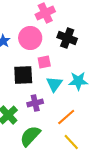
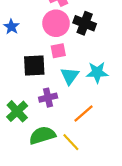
pink circle: (30, 38) -> (56, 23), moved
green semicircle: (30, 136) -> (42, 135), turned 30
yellow line: (71, 142) -> (71, 142), moved

